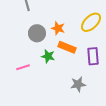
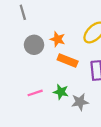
green star: (48, 56) -> (61, 92), moved
pink line: (23, 67) -> (35, 93), moved

